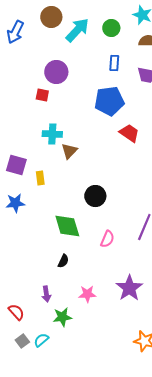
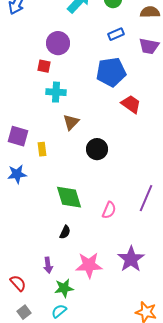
blue rectangle: (114, 63) -> (116, 34), turned 63
cyan cross: (52, 134) -> (56, 92), moved
black circle: (95, 196) -> (97, 149), moved
pink star: (87, 294) -> (89, 265), size x1.5
cyan semicircle: (41, 340) -> (59, 311), moved

